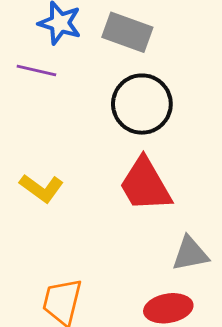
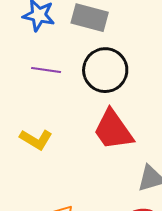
purple line: (36, 70) -> (46, 70), moved

